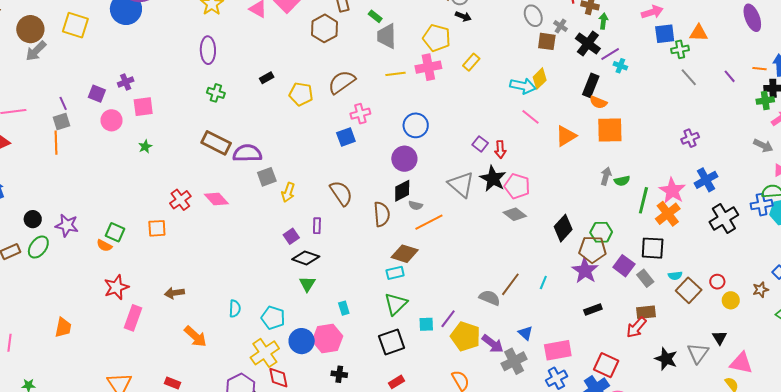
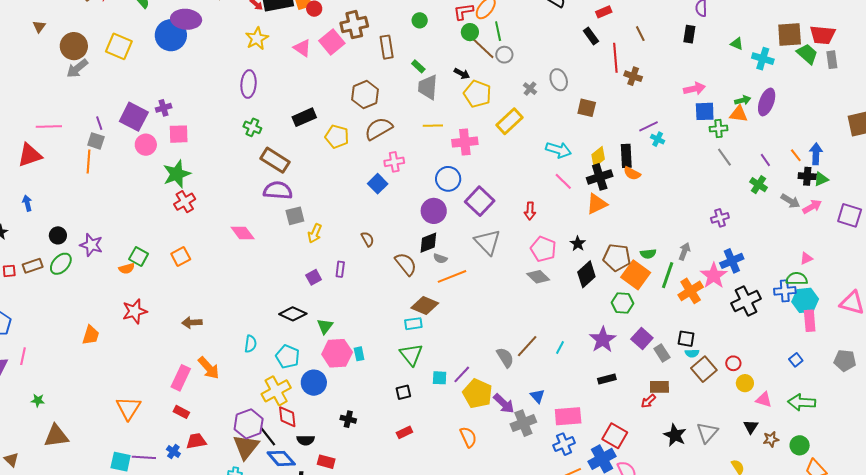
black arrow: (463, 16) -> (462, 74), moved
gray ellipse: (533, 16) -> (559, 80), moved
purple ellipse: (752, 18) -> (767, 102), moved, turned 36
green arrow: (603, 21) -> (743, 100), moved, turned 63
gray cross: (560, 26) -> (530, 89), moved
brown hexagon: (324, 28) -> (365, 95), moved
black cross: (588, 43) -> (600, 177), moved, turned 30
yellow rectangle: (471, 62) -> (509, 121), size x1.5
pink cross: (428, 67) -> (465, 142), moved
orange line: (759, 69) -> (796, 155), turned 40
black rectangle: (267, 78) -> (304, 117), size x1.6
yellow diamond: (540, 79) -> (598, 157), moved
black rectangle: (591, 85) -> (626, 156), turned -30
purple square: (97, 94) -> (134, 117), size x1.6
green cross: (765, 100) -> (759, 185), moved, turned 36
gray square: (62, 121) -> (96, 141), turned 30
orange square: (610, 130) -> (636, 275), moved, turned 32
blue square: (346, 137) -> (378, 184), turned -30
brown rectangle: (216, 143) -> (275, 160), moved
purple square: (480, 144) -> (480, 201), moved, size x1.8
gray arrow: (763, 146) -> (790, 201), moved
green star: (145, 147) -> (177, 174), size x2.0
gray arrow: (606, 176) -> (684, 251), moved
black star: (493, 179) -> (578, 244), moved, size x0.6
pink star: (672, 191) -> (714, 276), moved
brown semicircle: (341, 193) -> (367, 239), size x0.6
red cross: (180, 200) -> (185, 202), moved
brown semicircle: (382, 214) -> (406, 264), turned -40
orange square: (157, 228) -> (181, 257), turned -30
black diamond: (563, 228) -> (586, 274), moved
orange semicircle: (104, 246) -> (127, 269), turned -49
black square: (653, 248) -> (686, 339), moved, size x0.7
brown pentagon: (593, 249) -> (617, 257), moved
black diamond: (306, 258) -> (293, 314), moved
brown star: (761, 290) -> (771, 439), moved
gray semicircle: (490, 298) -> (505, 358), turned 30
green triangle: (396, 304) -> (411, 355), turned -30
pink rectangle: (133, 318) -> (181, 378), moved
orange trapezoid: (63, 327) -> (91, 335), moved
red arrow: (636, 327) -> (648, 401), size x0.7
pink hexagon: (328, 338) -> (337, 353), moved
black triangle: (720, 338) -> (751, 427), moved
black square: (392, 342) -> (403, 392), size x0.6
pink triangle: (741, 363) -> (764, 400), moved, size x0.7

